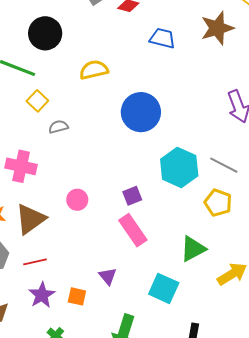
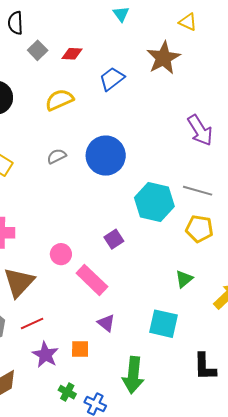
blue trapezoid: (162, 38) -> (112, 79), turned -40
yellow semicircle: (94, 70) -> (59, 100), moved
gray semicircle: (58, 127) -> (57, 156), moved
pink rectangle: (133, 230) -> (92, 280), moved
green triangle: (193, 249) -> (184, 279), size x0.7

